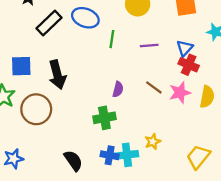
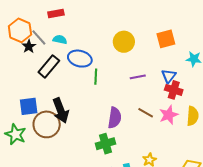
green line: (112, 39) -> (96, 77), moved
purple semicircle: (118, 89) -> (115, 118), size x1.5
brown circle: (36, 109) -> (47, 124), moved

